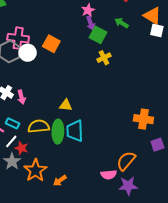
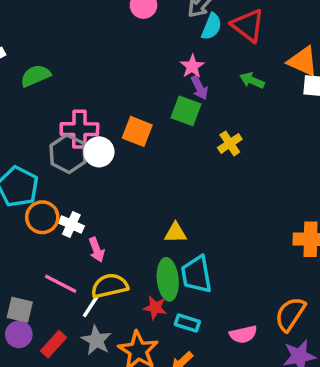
green square: (98, 35) -> (186, 111), moved
pink arrow: (21, 97) -> (97, 250), moved
cyan rectangle: (12, 123) -> (187, 323), moved
yellow semicircle: (39, 126) -> (110, 286), moved
red star: (21, 148) -> (155, 308), moved
pink semicircle: (109, 175) -> (243, 334), moved

